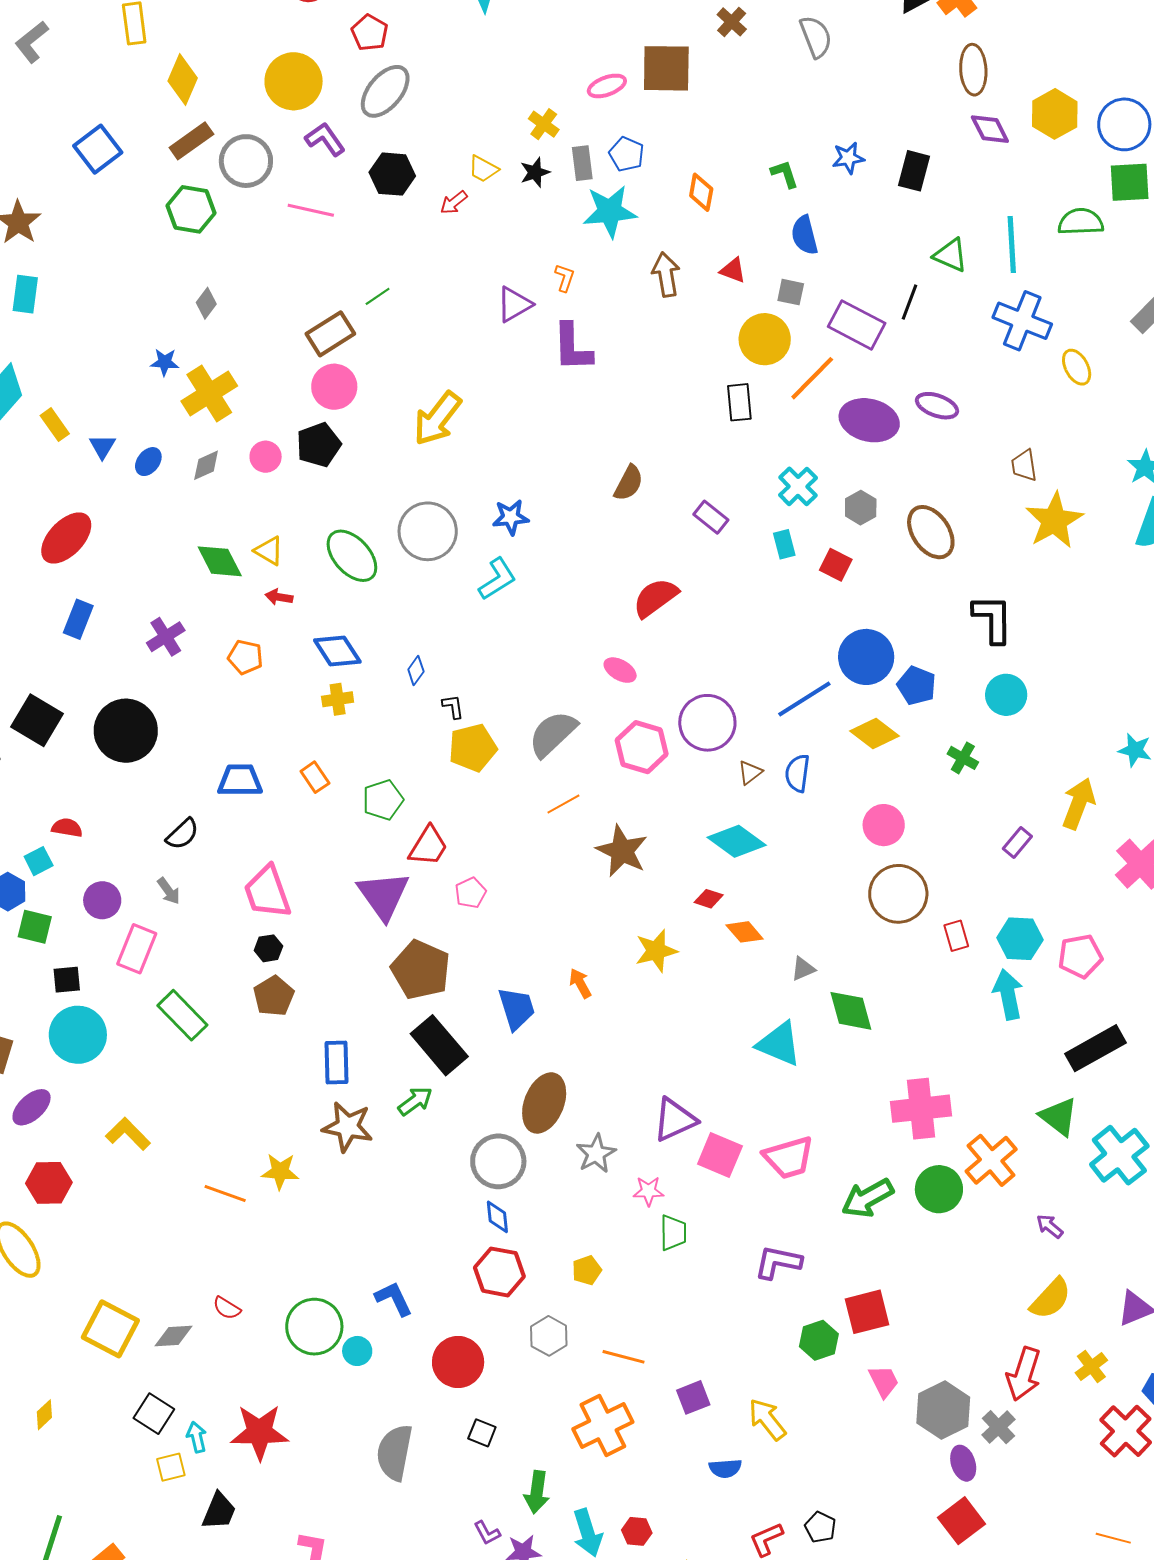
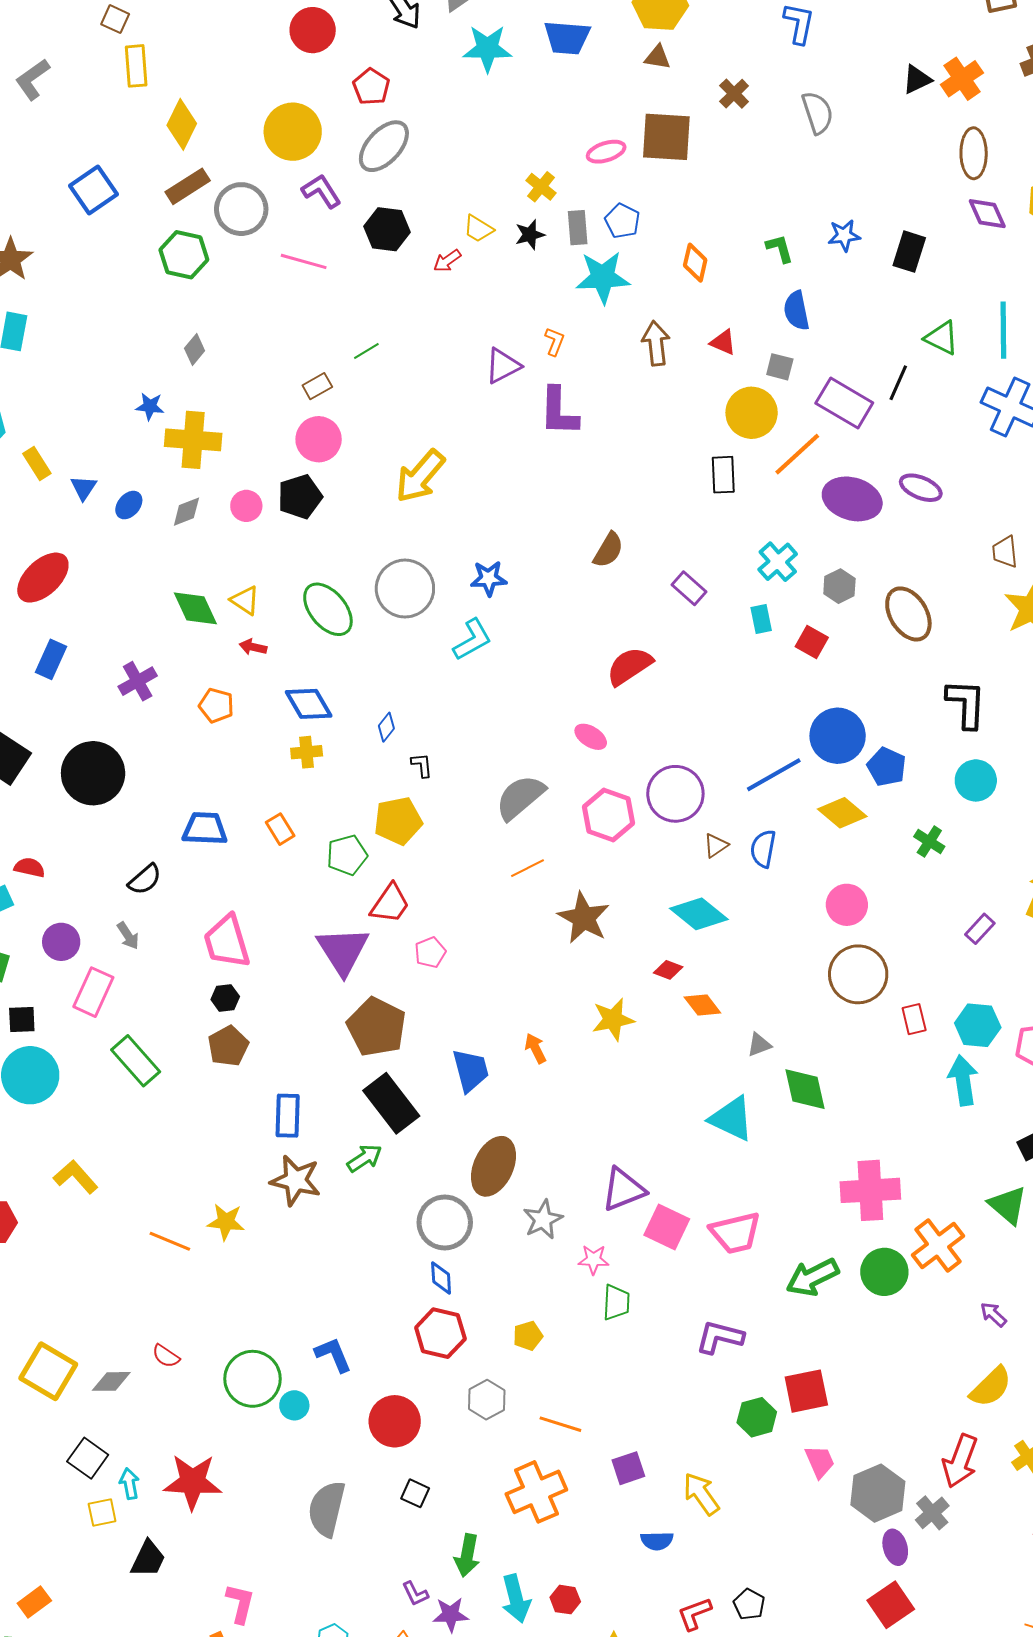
brown rectangle: (330, 334) -> (317, 386), size x0.6
yellow cross: (209, 393) -> (193, 440), turned 34
yellow pentagon: (473, 748) -> (398, 821), moved

